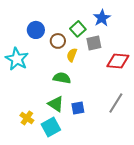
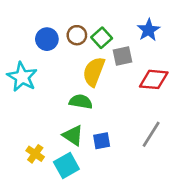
blue star: (102, 18) -> (149, 30), moved
brown circle: (58, 41) -> (77, 35), moved
yellow semicircle: (72, 55) -> (94, 72), size x1.6

